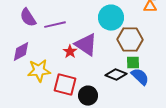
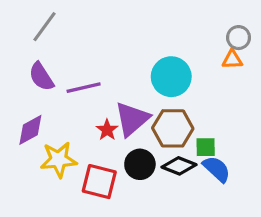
brown hexagon: (130, 40) -> (173, 128), moved
purple triangle: (86, 45) -> (132, 119), turned 45
black circle: (88, 96) -> (140, 164), moved

